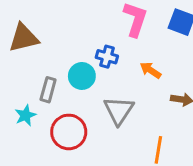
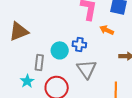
blue cross: (107, 57) -> (79, 44), moved
orange arrow: (151, 70) -> (107, 30), moved

